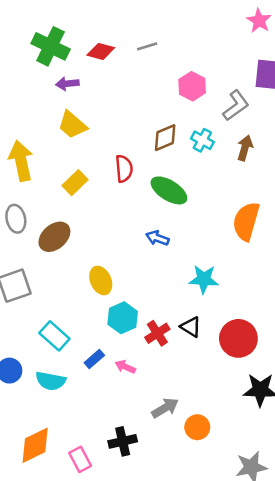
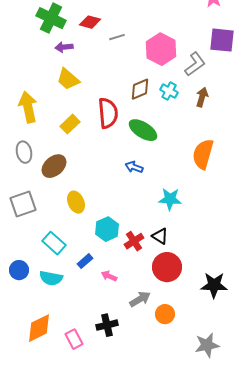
gray line: (147, 46) -> (117, 37), moved
pink hexagon: (192, 86) -> (161, 49), size x1.4
red semicircle: (124, 169) -> (108, 113), size x1.4
yellow ellipse: (101, 281) -> (76, 202), moved
red circle: (238, 338) -> (167, 267), moved
pink arrow: (125, 367) -> (109, 276), moved

